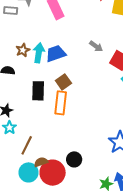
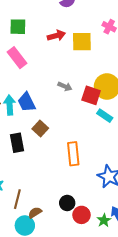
blue trapezoid: (56, 54) -> (27, 102), turned -85
orange rectangle: (61, 103) -> (73, 154), moved
red circle: (53, 173) -> (82, 215), moved, size x0.7

